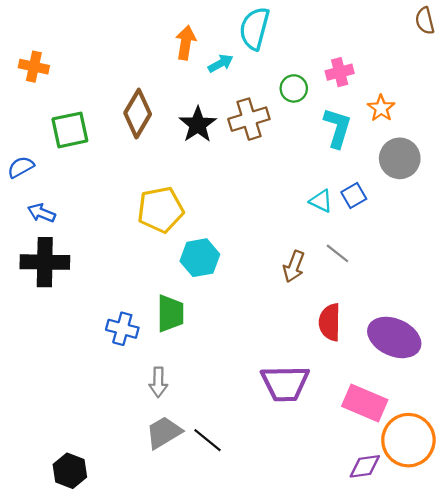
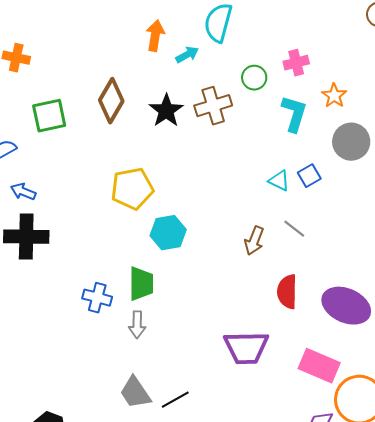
gray arrow: (158, 382) -> (137, 325), moved
gray trapezoid: (164, 432) -> (135, 393), turned -93
black line: (207, 440) -> (175, 400), turned -68

